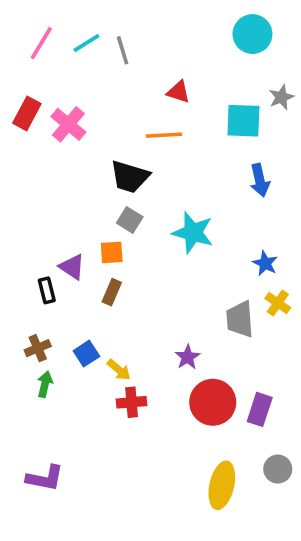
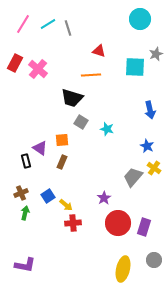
blue arrow: (260, 180) -> (150, 110), moved
gray square: (130, 220) -> (81, 122), moved
cyan star: (193, 233) -> (107, 129), size x0.6
gray trapezoid: (240, 319) -> (133, 177), turned 45

